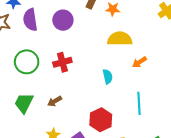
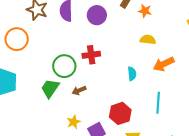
yellow semicircle: (120, 39) -> (148, 40), size x0.7
green circle: (27, 62) -> (64, 66), moved
orange arrow: (139, 62) -> (164, 64), size x1.5

